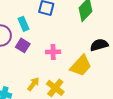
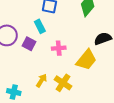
cyan rectangle: (23, 24) -> (40, 26), moved

